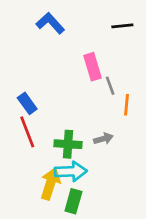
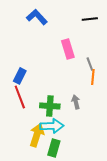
gray line: (110, 86) -> (90, 64), moved
blue rectangle: (27, 103) -> (20, 76), turned 63
gray arrow: (103, 139) -> (76, 102), turned -88

